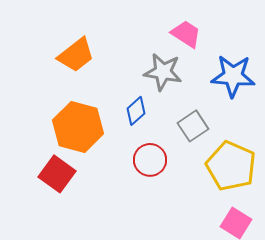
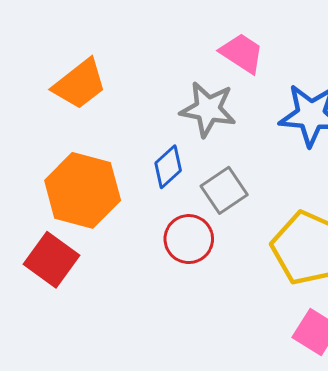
gray square: (193, 126) -> (224, 190), moved

